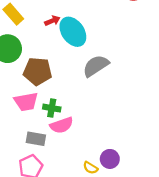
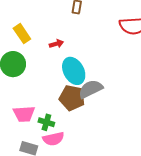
cyan ellipse: (73, 32) -> (74, 71), moved
brown pentagon: (38, 71) -> (72, 98), moved

